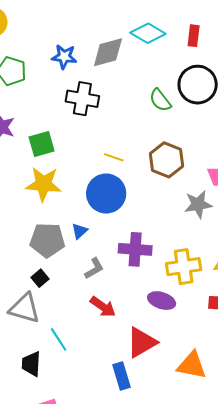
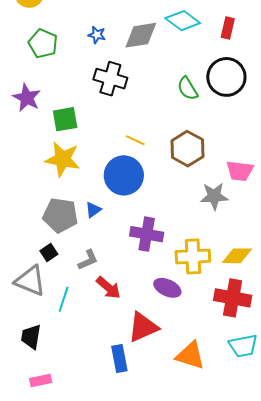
blue star: (64, 57) -> (97, 35), size x0.7
gray L-shape: (94, 269) -> (88, 260), moved
cyan line: (59, 339) -> (64, 299), moved, turned 45

